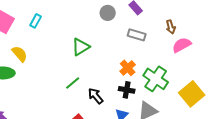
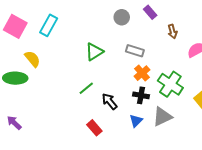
cyan rectangle: (36, 21) -> (49, 25), size x1.5
brown arrow: (171, 27) -> (172, 31), moved
gray rectangle: (137, 35) -> (135, 51), moved

